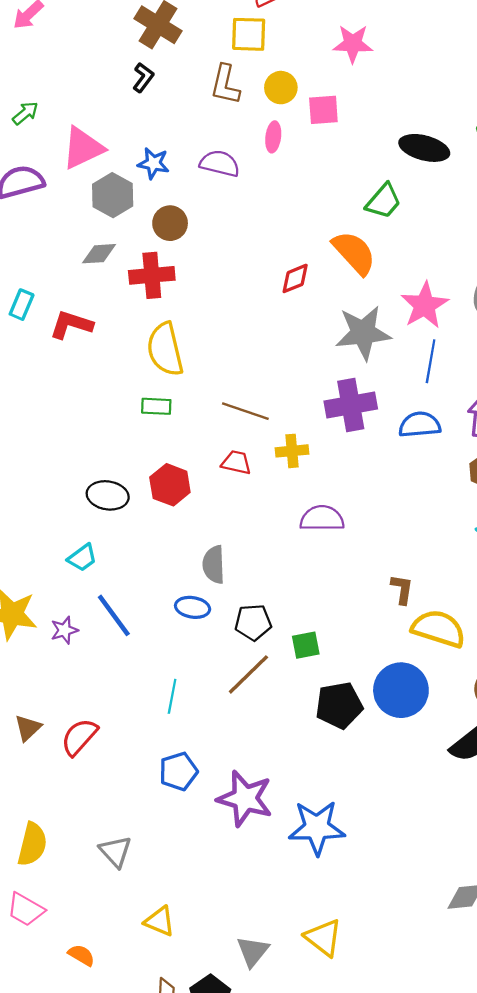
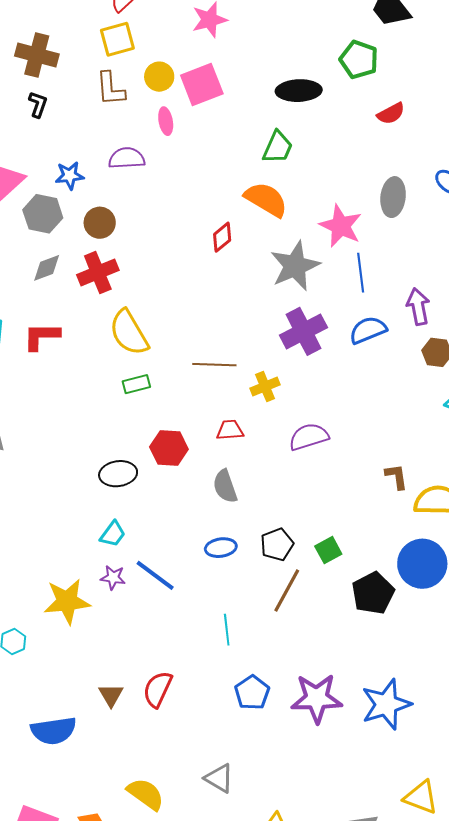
pink square: (323, 110) -> (202, 85), size x1.4
red trapezoid: (236, 463) -> (230, 430), moved
gray semicircle: (214, 565) -> (225, 486), moved
purple star: (64, 630) -> (113, 577), moved, turned -30
yellow semicircle: (32, 844) -> (146, 794), turned -51

